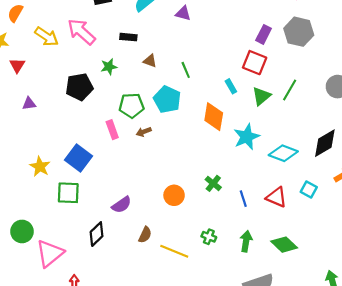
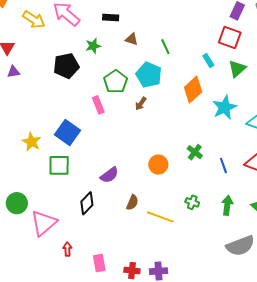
purple triangle: (29, 104) -> (13, 72), moved
green pentagon: (131, 105) -> (116, 82), turned -30
orange diamond: (214, 117) -> (193, 90), turned 40
brown arrow: (144, 132) -> (141, 104), moved, turned -32

